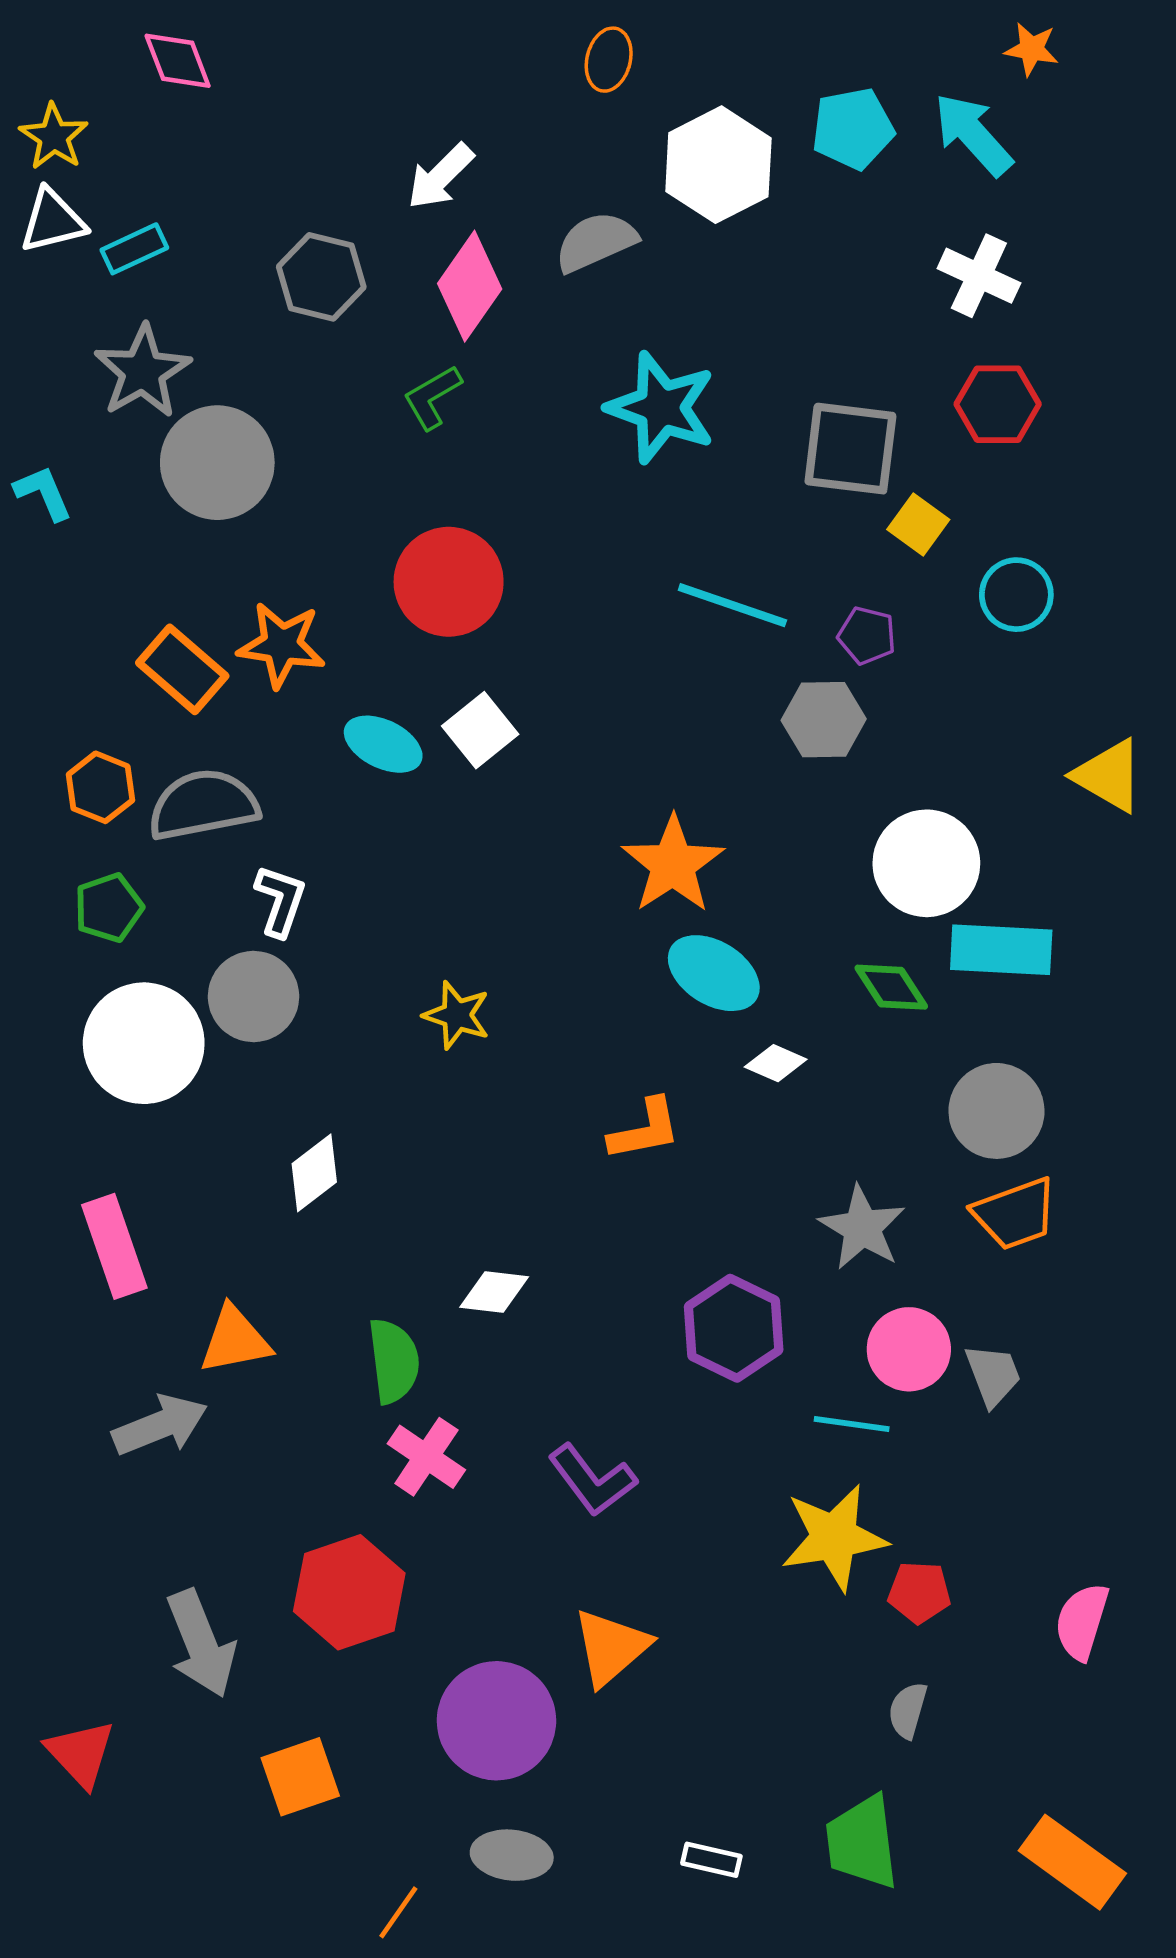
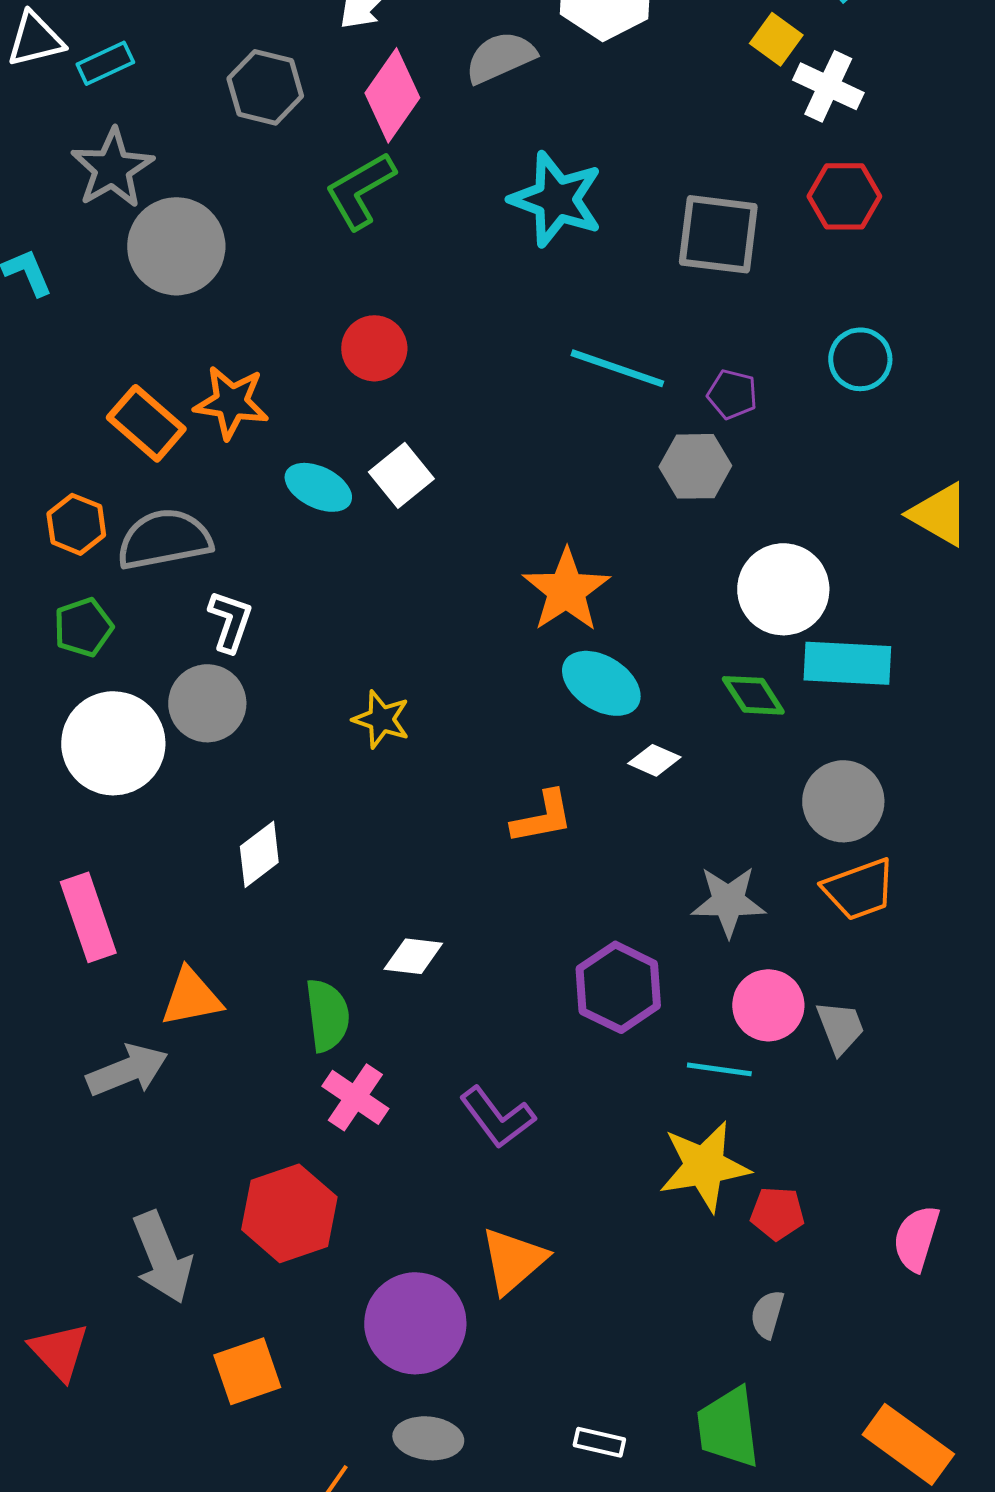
green L-shape: (432, 397) -> (360, 190), size x1.4
yellow square: (918, 525) -> (776, 39), moved
red circle: (449, 582) -> (374, 348), size x0.7
gray star: (862, 1228) -> (728, 901), turned -30

